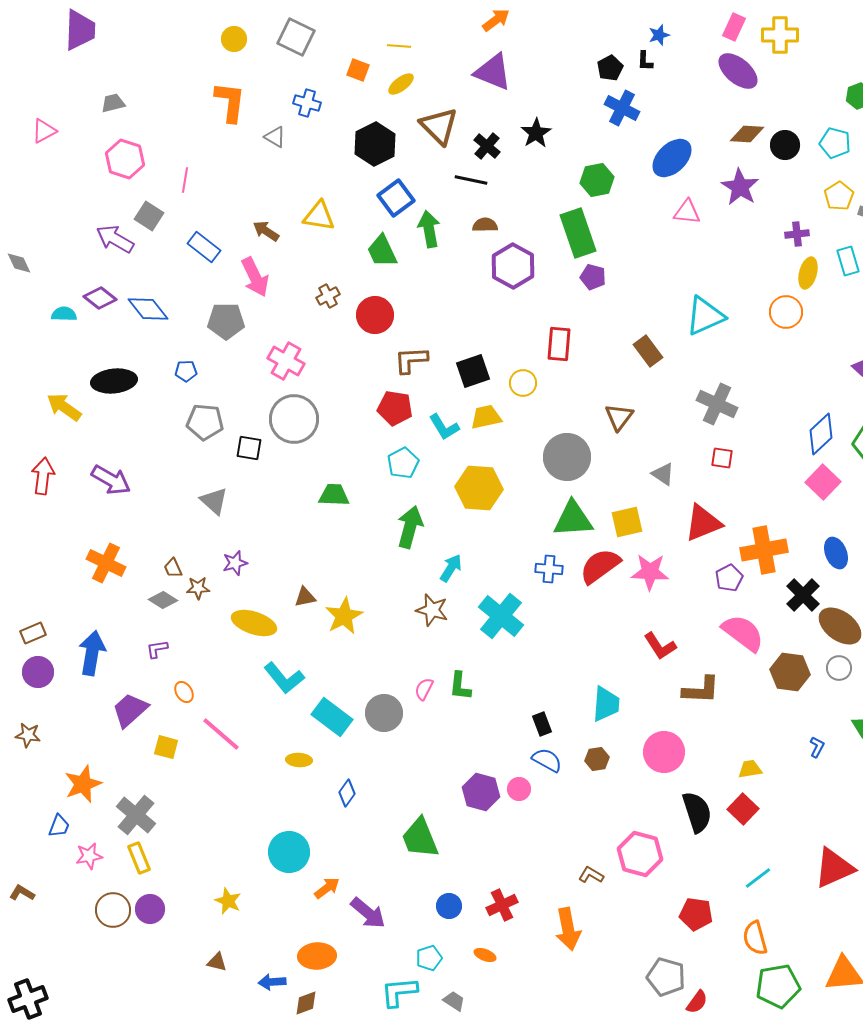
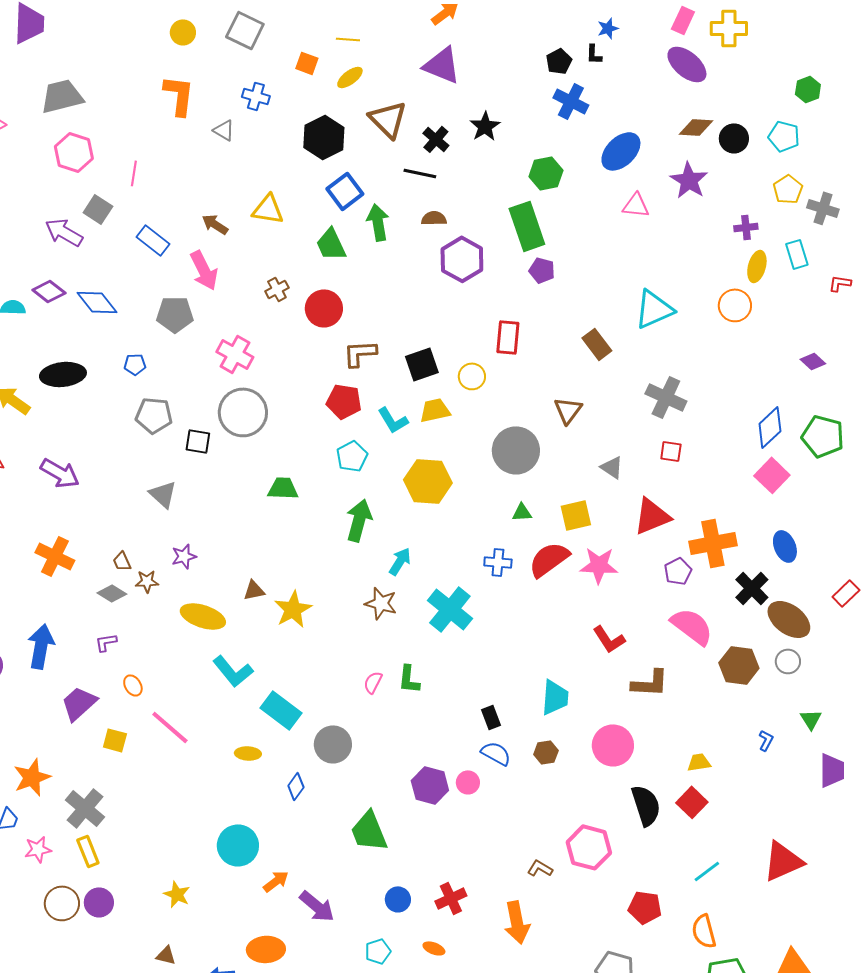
gray trapezoid: (113, 103) -> (62, 96), size x1.8
green triangle: (573, 519) -> (522, 512), size x0.5
gray circle: (384, 713) -> (333, 744), moved

